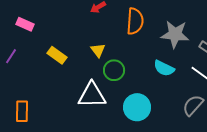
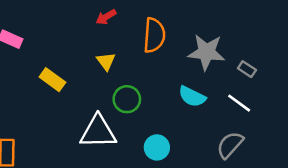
yellow triangle: (98, 50) -> (106, 61), moved
cyan circle: (137, 107) -> (157, 147), size x0.7

